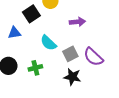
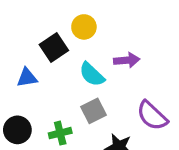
cyan semicircle: (48, 43) -> (92, 74), moved
gray square: (70, 54) -> (93, 111), moved

